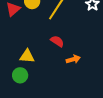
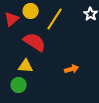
red semicircle: (57, 41) -> (35, 42), moved, size x1.6

